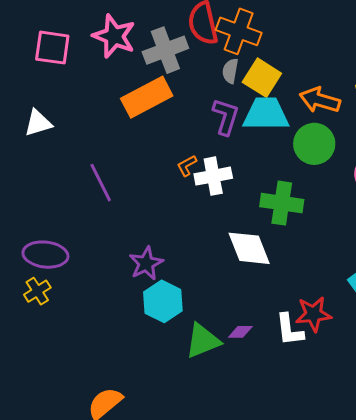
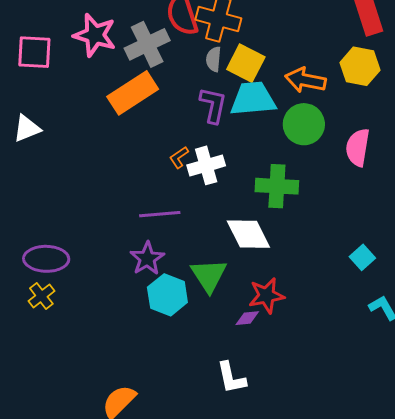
purple line: (101, 183) -> (160, 214), moved, turned -63
red star: (313, 314) -> (267, 296), moved
white L-shape: (290, 330) -> (231, 378), moved
green triangle: (203, 341) -> (209, 275), moved, turned -36

